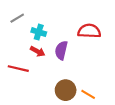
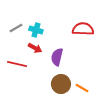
gray line: (17, 18) -> (16, 28), moved
purple semicircle: (61, 50) -> (57, 57), moved

